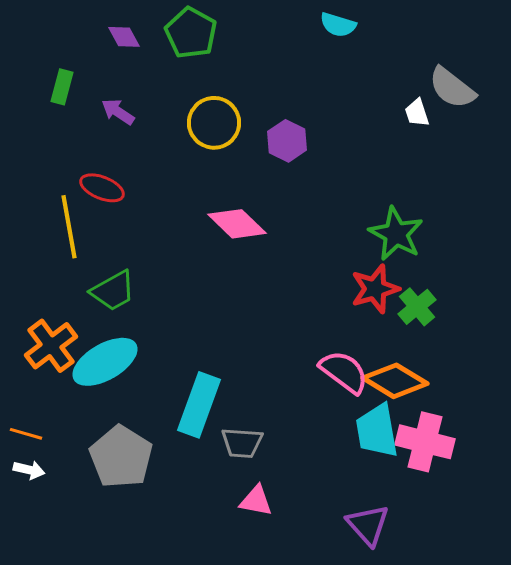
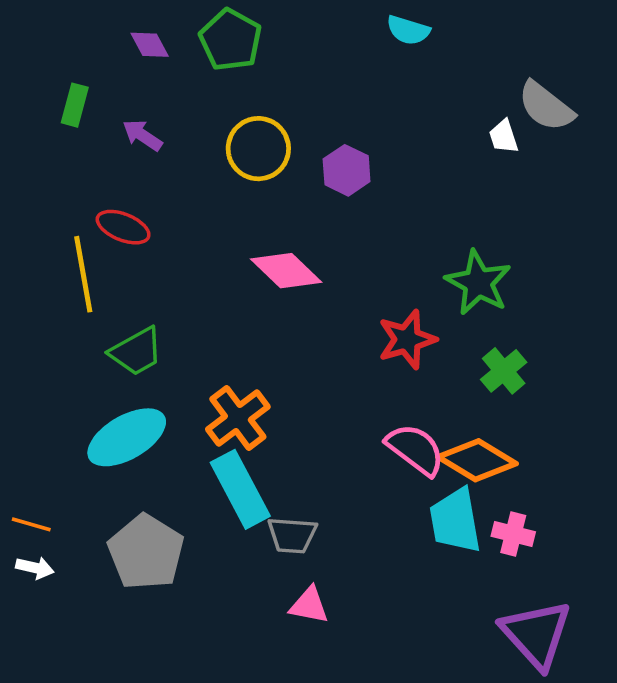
red star: (375, 289) -> (407, 339), moved
orange cross: (51, 346) -> (238, 418), moved
cyan rectangle: (199, 405) -> (240, 489), turned -48
pink cross: (425, 442) -> (513, 534), size x0.6
purple triangle: (368, 525) -> (536, 634), moved, size x1.4

